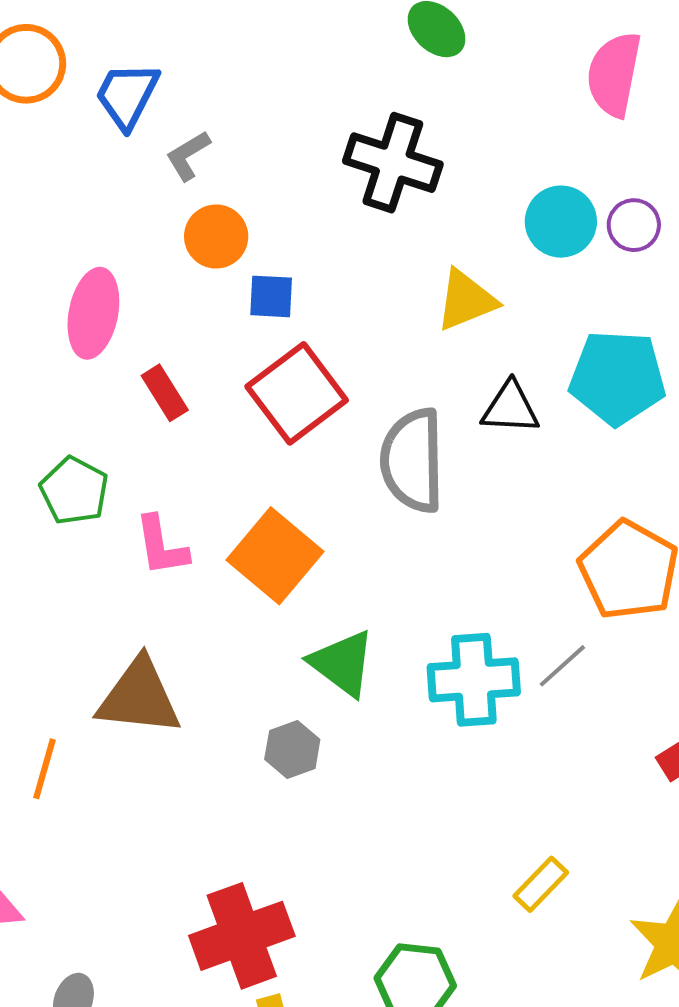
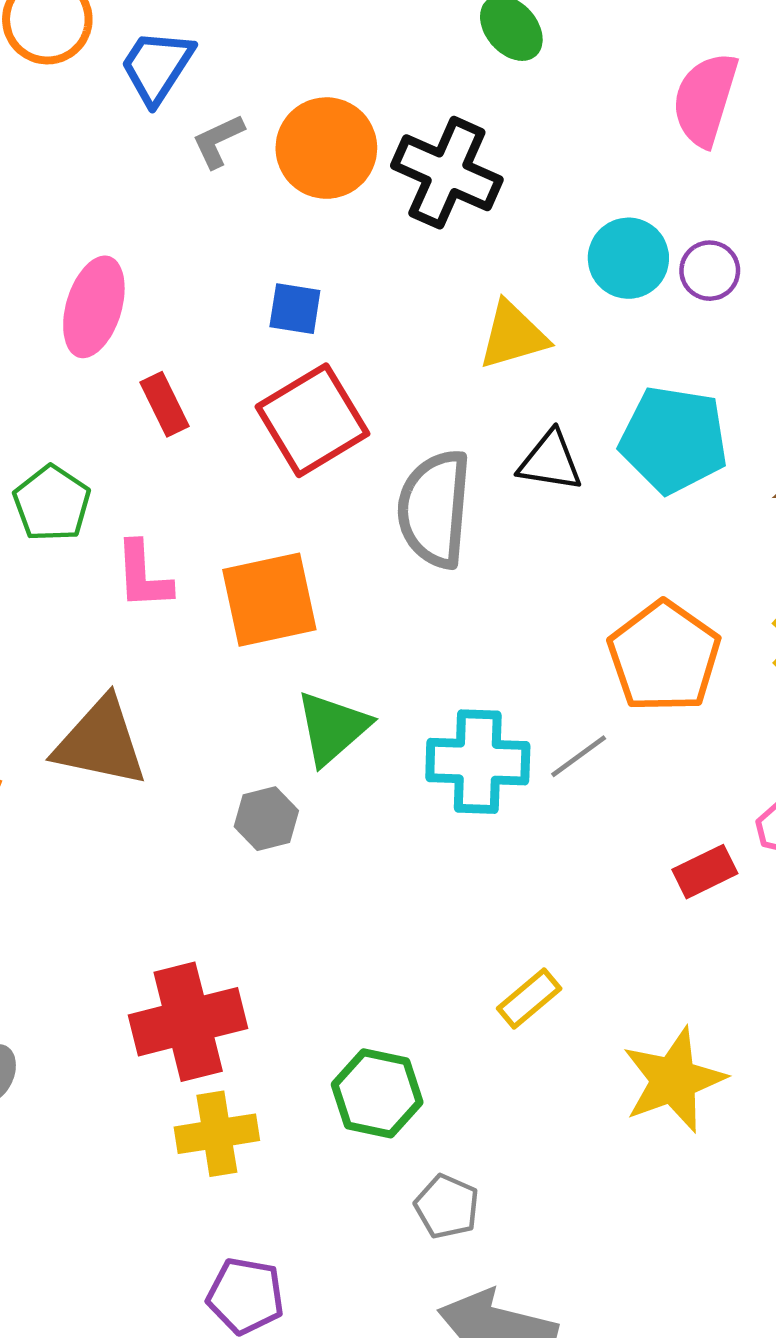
orange circle: (216, 237) -> (326, 148), moved, size x1.4
orange square: (275, 556) -> (269, 600), turned 32
green triangle: (342, 663) -> (332, 728), turned 36

